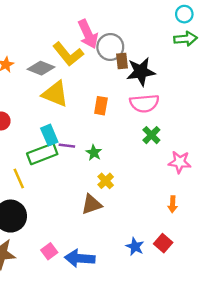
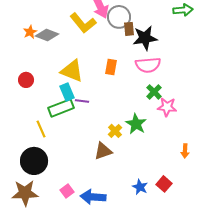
gray diamond: (41, 68) -> (47, 35), moved
yellow triangle: (55, 94) -> (72, 71), moved
green star: (94, 153) -> (136, 124), moved, size x1.5
pink star: (180, 162) -> (167, 107), moved
orange arrow: (173, 204) -> (185, 151), moved

